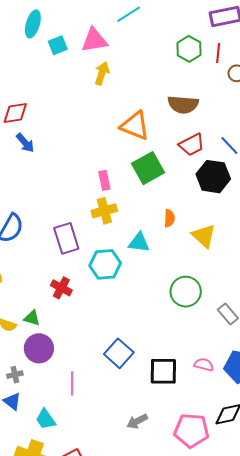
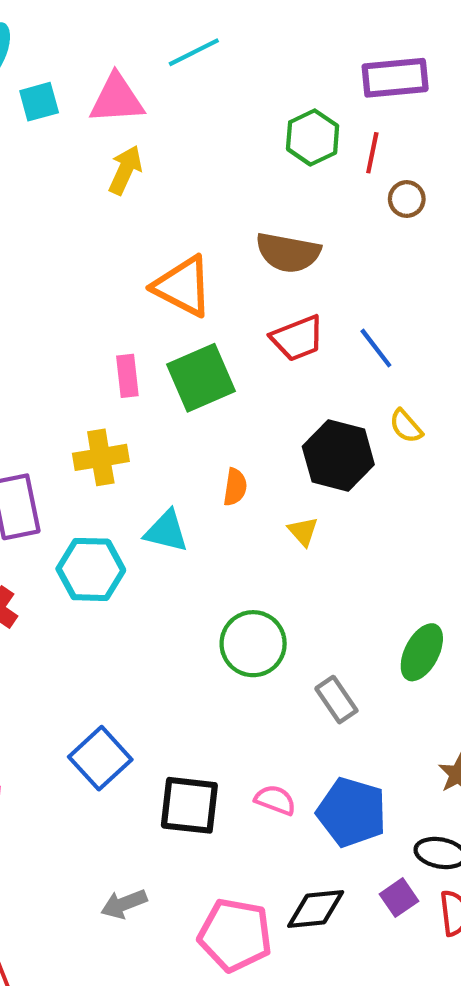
black hexagon: (213, 177) -> (338, 456), moved
pink rectangle: (104, 180) -> (127, 376), moved
yellow triangle: (204, 236) -> (303, 531), size x0.6

